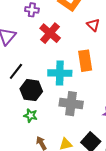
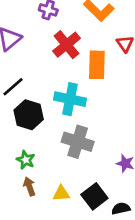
orange rectangle: (85, 61) -> (97, 65), moved
green star: (31, 116) -> (26, 160), moved

